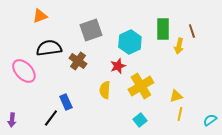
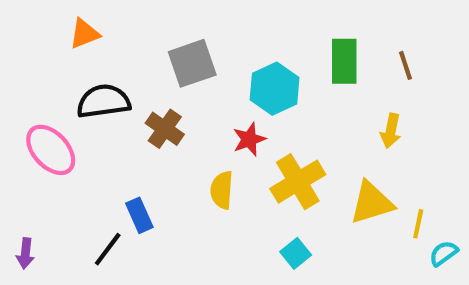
yellow arrow: (179, 46) -> (391, 131), moved
yellow triangle: (176, 96) -> (372, 203), size x1.6
yellow line: (180, 114) -> (418, 224), moved

